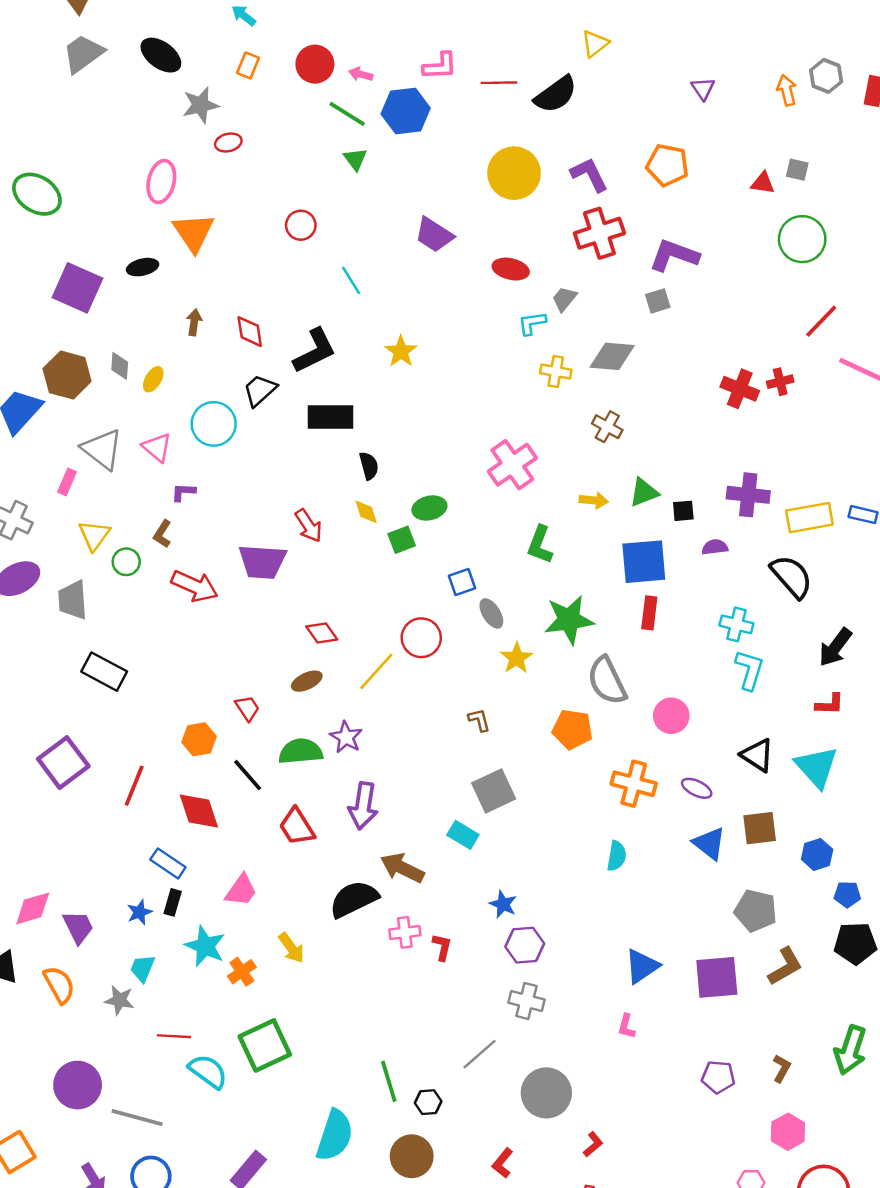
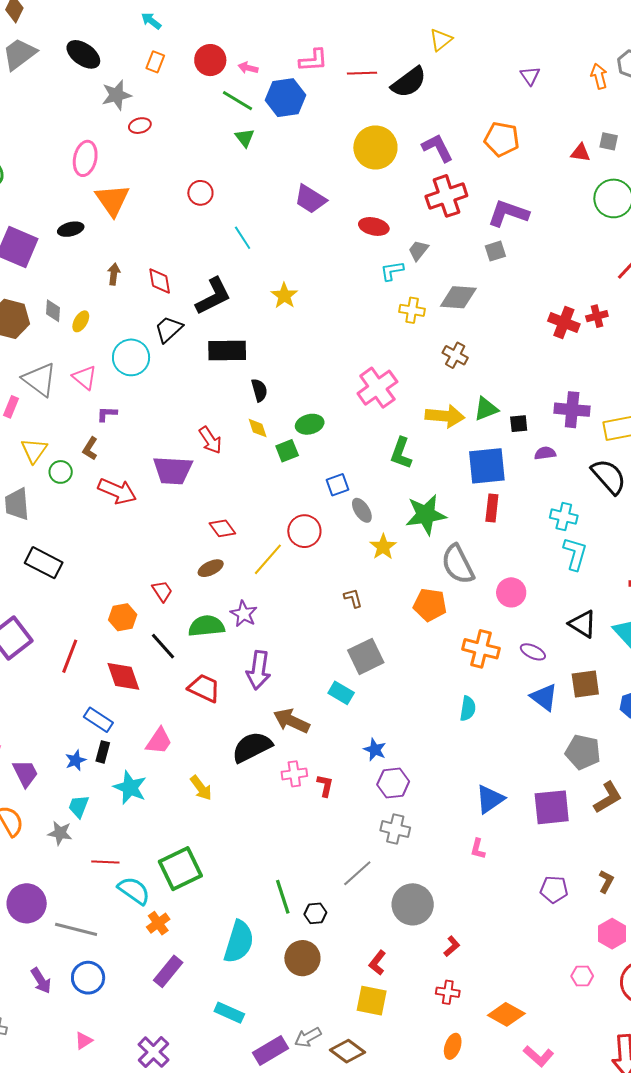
yellow arrow: (594, 500) -> (445, 416), size x1.6
red trapezoid: (297, 827) -> (204, 688), turned 148
orange cross: (242, 972) -> (158, 923), moved

